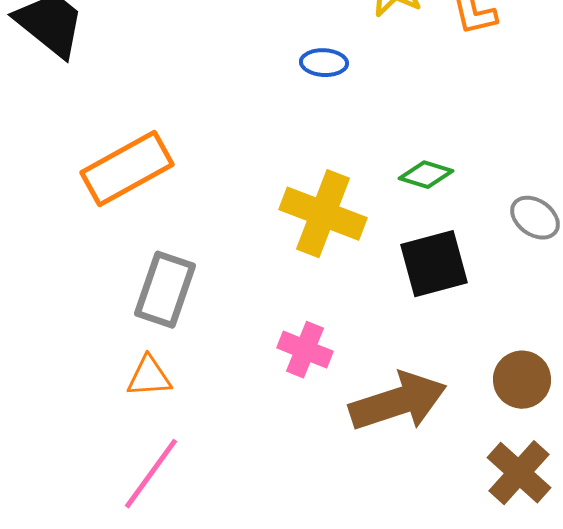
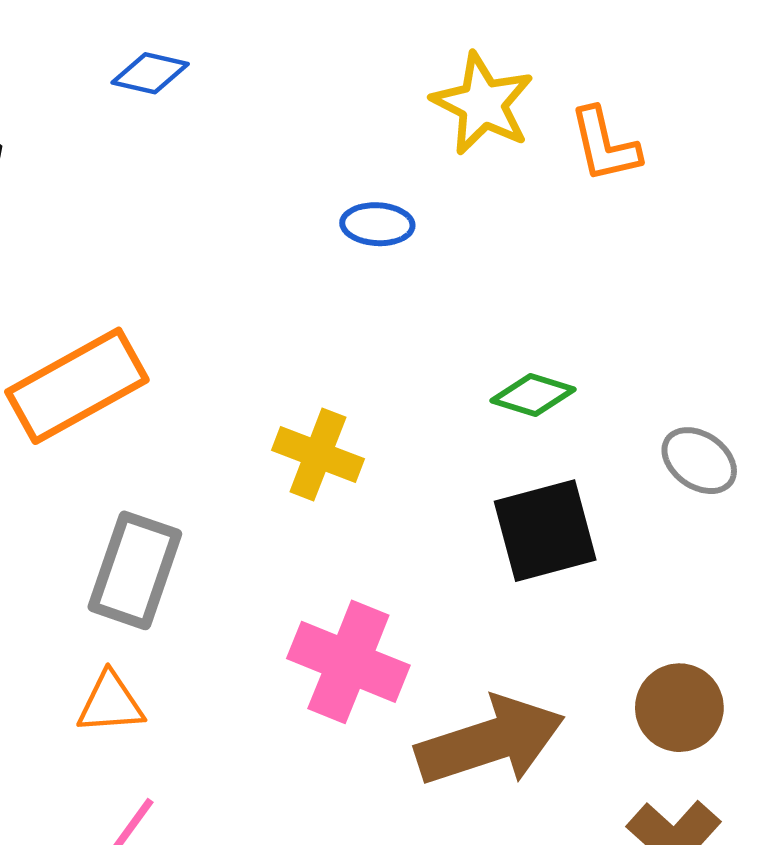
yellow cross: (323, 214) -> (318, 454), moved, size x0.7
pink cross: (305, 350) -> (348, 662), size x1.4

